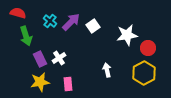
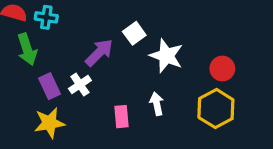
cyan cross: (50, 21) -> (46, 17), moved, turned -32
purple arrow: (71, 22) -> (99, 53), moved
white star: (127, 35) -> (166, 56), moved, turned 30
pink rectangle: (68, 84) -> (122, 117), moved

